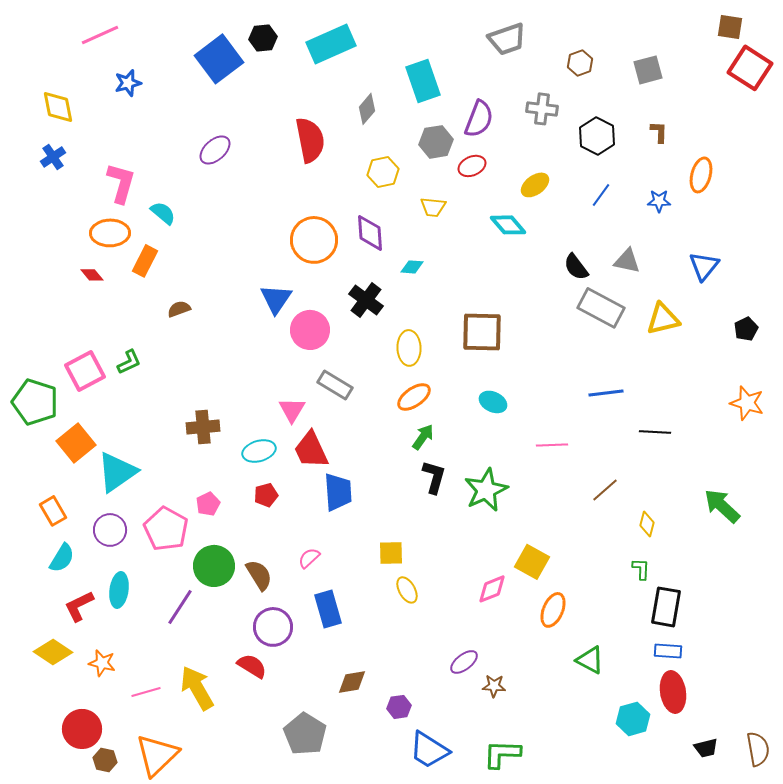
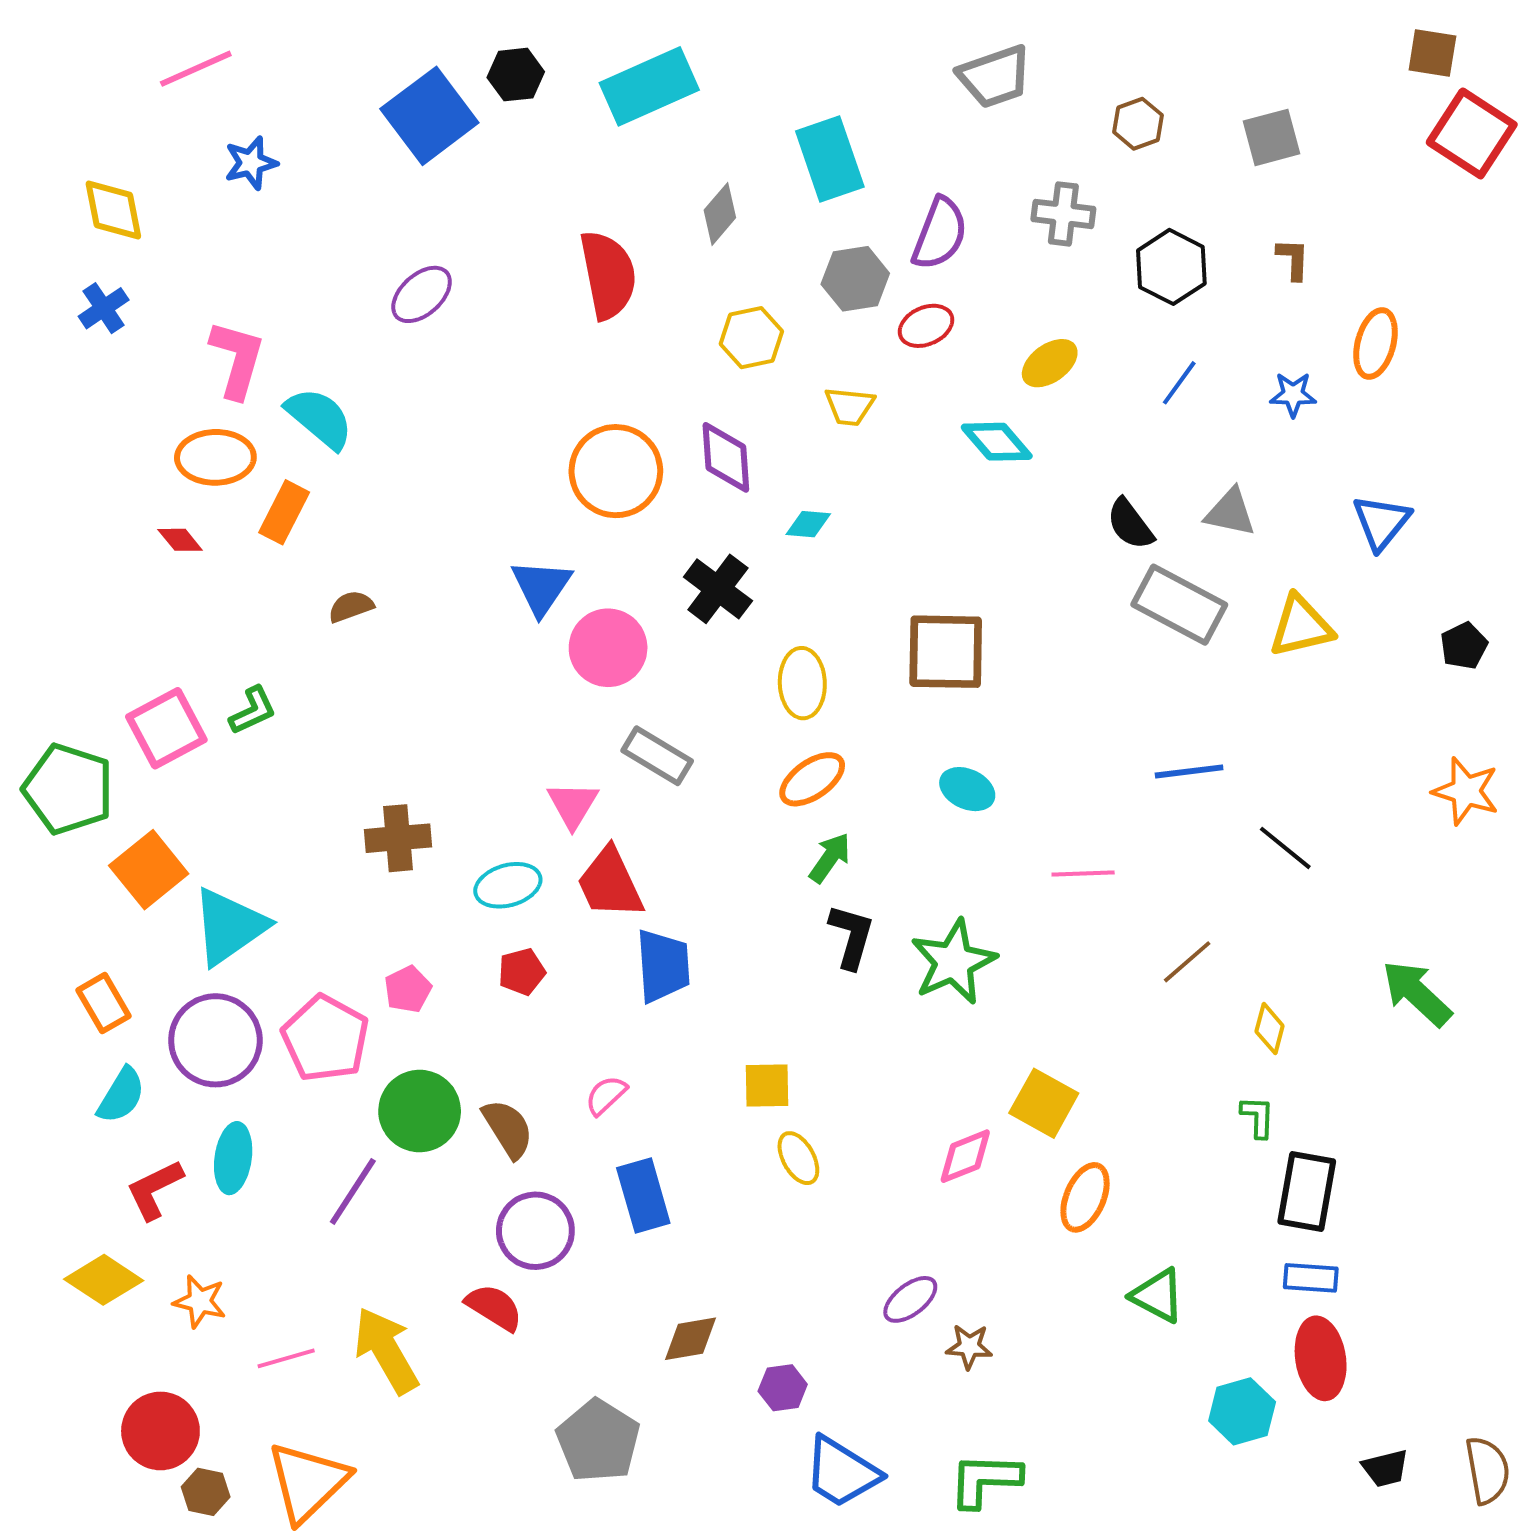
cyan semicircle: (163, 213) -> (319, 418), size x1.4
black line: (655, 432) -> (1285, 848), turned 36
purple circle: (110, 530) -> (215, 1040), size x1.4

